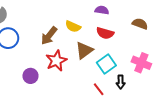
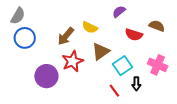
purple semicircle: (102, 10) -> (119, 12), turned -48
red semicircle: (105, 33) -> (134, 35), moved
purple circle: (30, 76) -> (46, 76), size x1.5

